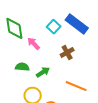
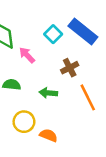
green arrow: (43, 72) -> (48, 93), moved, turned -144
orange line: (76, 86) -> (88, 97), moved, turned 40

